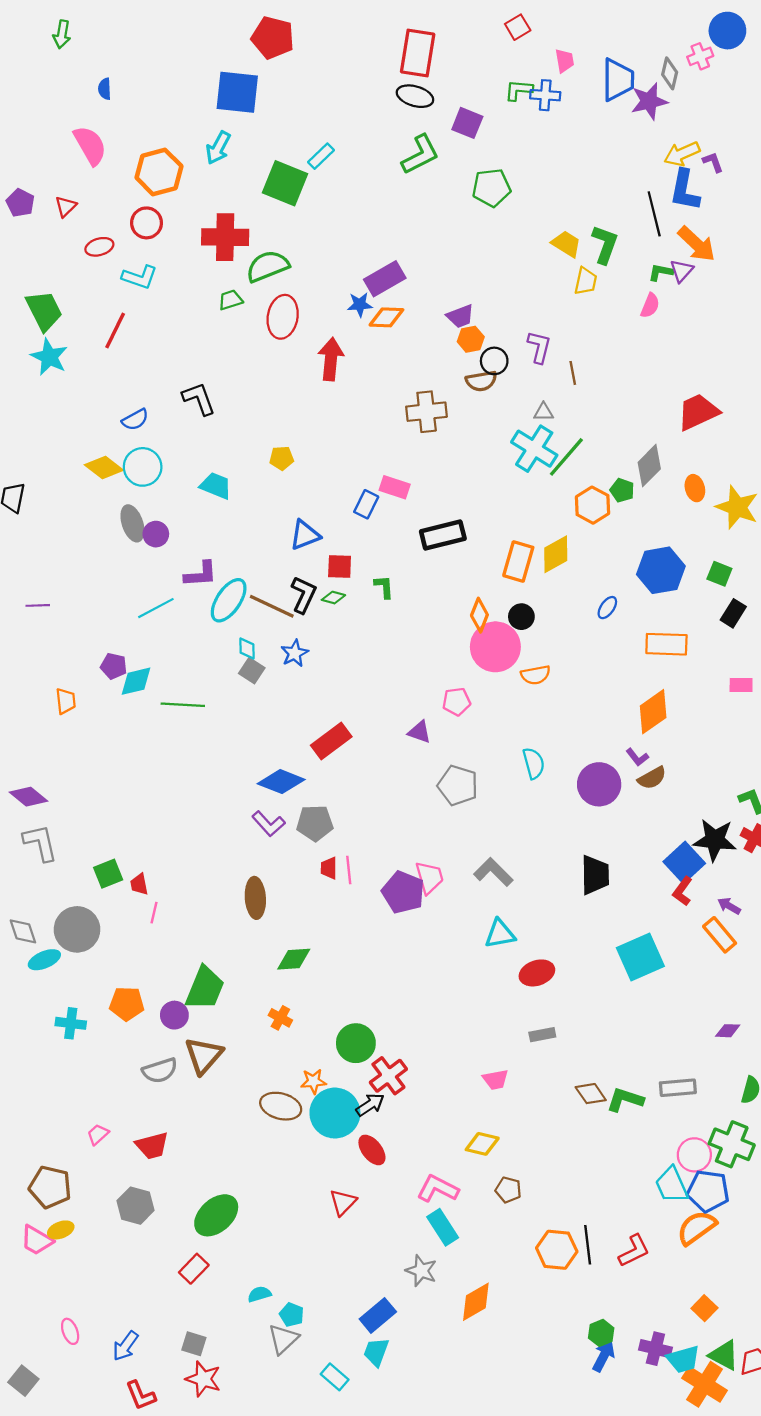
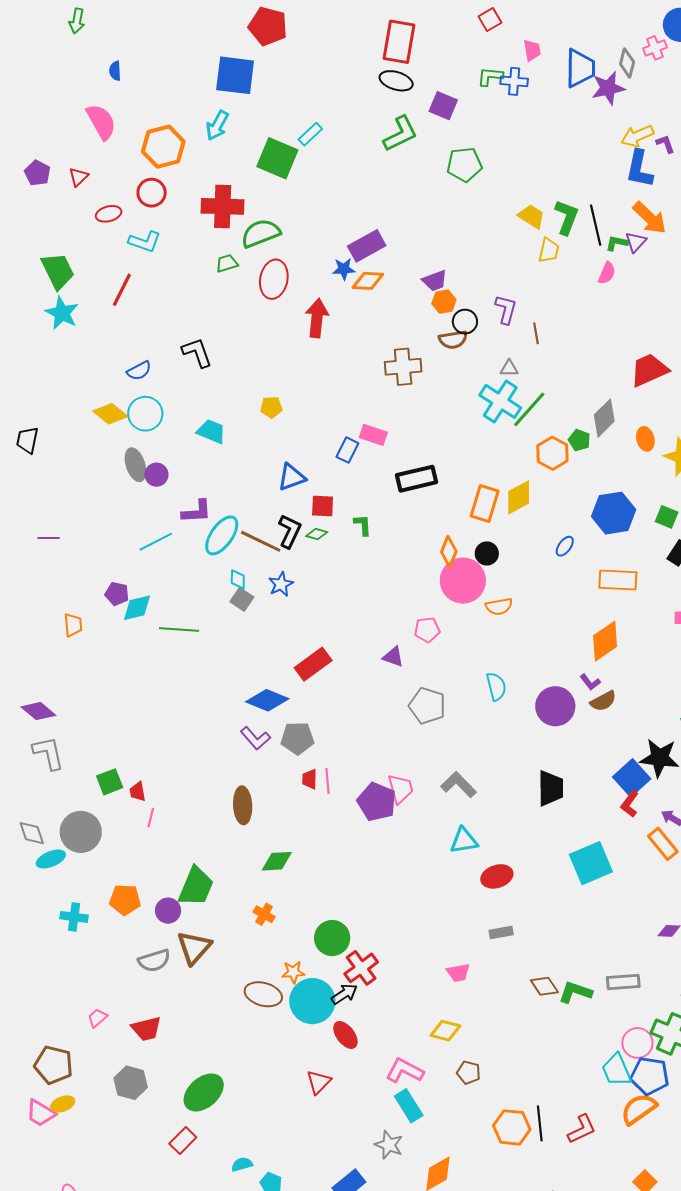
black line: (654, 214) -> (596, 225), moved

